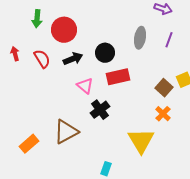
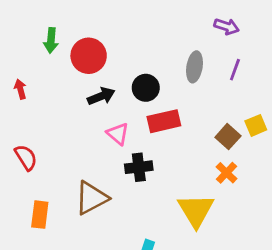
red semicircle: (42, 59) -> (26, 157), moved
black cross: (100, 110) -> (139, 167), turned 30
orange rectangle: (29, 144) -> (40, 215), turned -42

